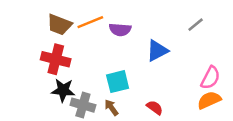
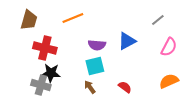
brown trapezoid: (59, 25) -> (29, 20), moved, turned -95
purple semicircle: (120, 30) -> (97, 45), moved
pink semicircle: (210, 78) -> (169, 47), moved
gray cross: (83, 105) -> (41, 85), moved

